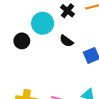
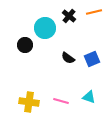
black semicircle: (66, 41) -> (68, 58), moved

